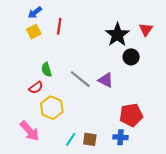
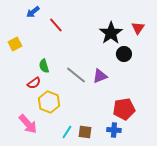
red line: (59, 26) -> (56, 25), turned -49
yellow square: (34, 32) -> (15, 44), moved
purple triangle: (106, 80) -> (100, 76), turned -49

